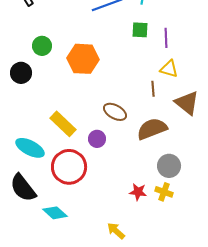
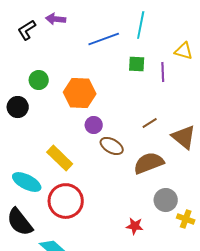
yellow triangle: (169, 69) -> (184, 51), moved
brown line: (153, 89) -> (150, 123), turned 63
purple circle: (97, 139) -> (94, 125), moved
yellow cross: (164, 192) -> (186, 219), moved

